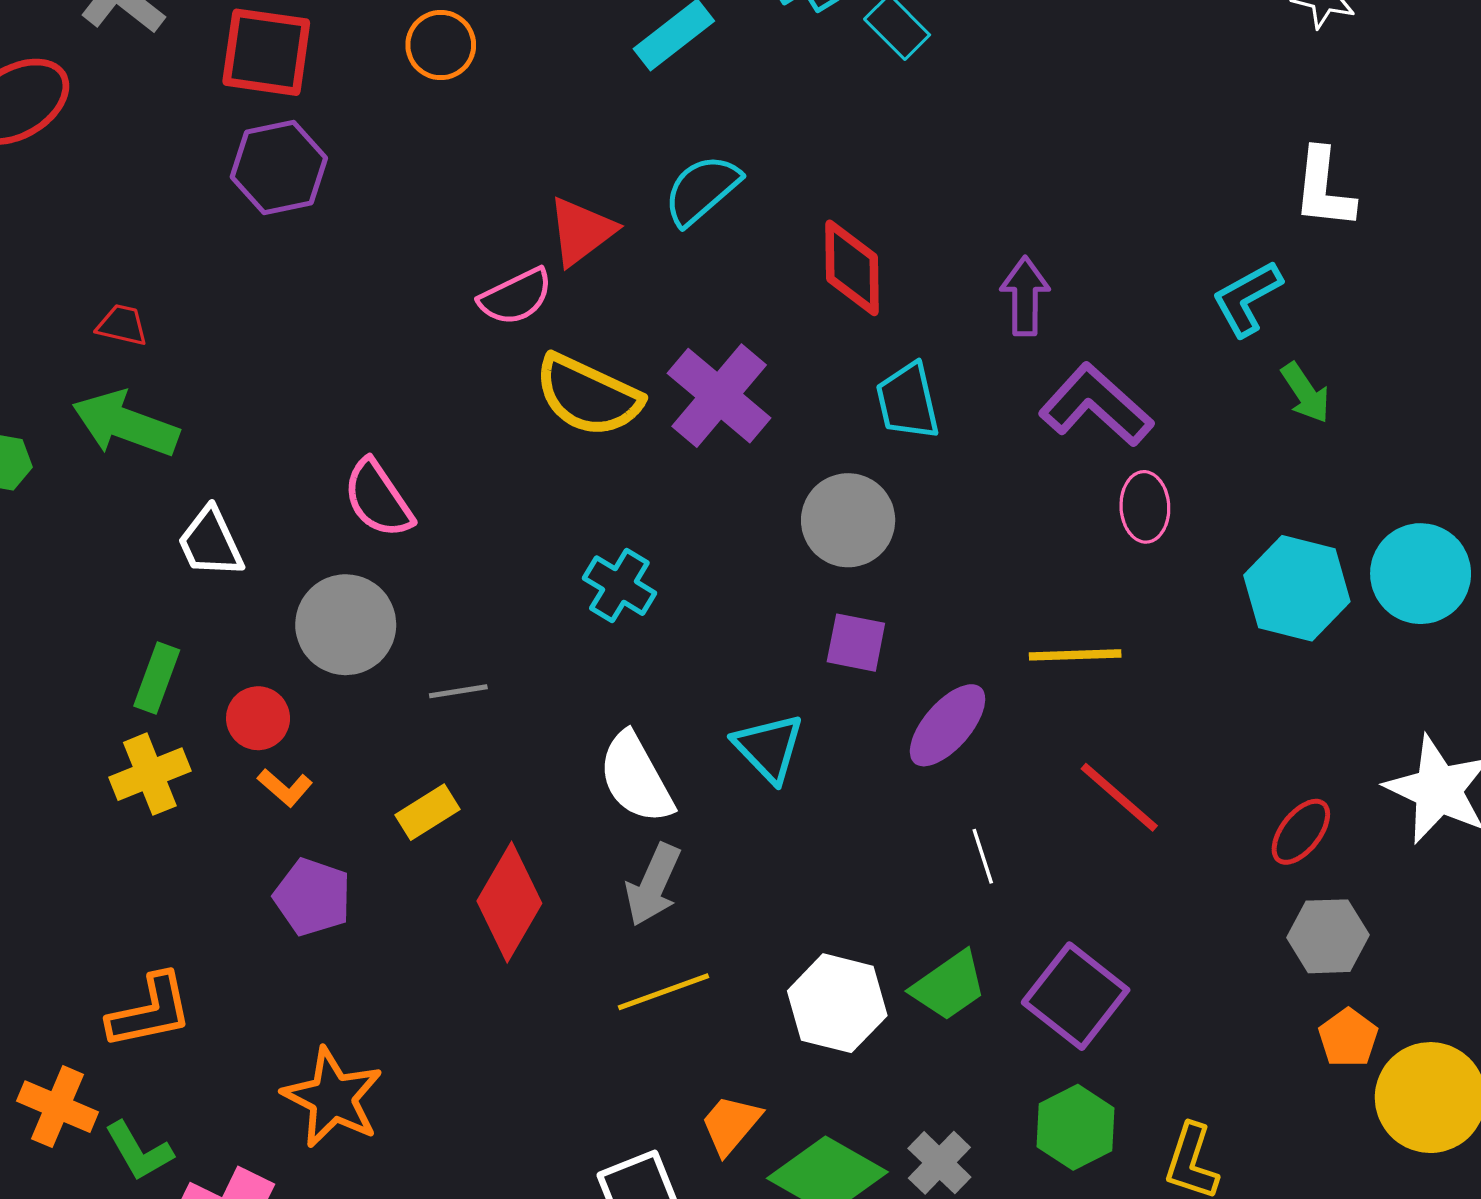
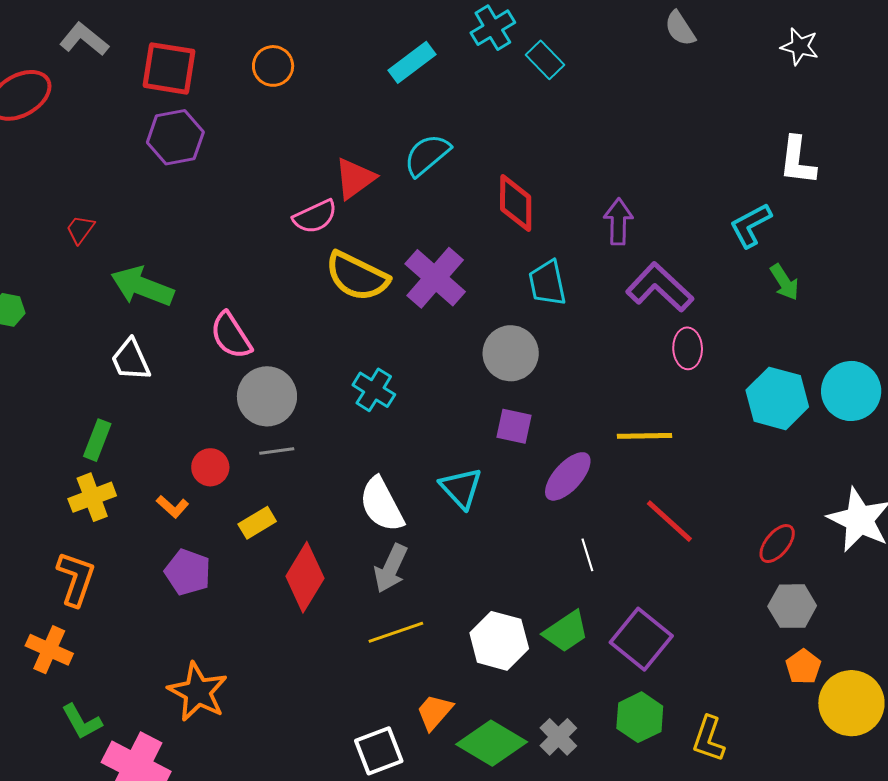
red trapezoid: (122, 325) -> (80, 229), turned -68
green arrow: (125, 424) -> (142, 286), moved
gray circle: (346, 625) -> (267, 396), moved
red circle: (258, 718) -> (210, 467), moved
orange L-shape: (150, 1011) -> (76, 579), moved, turned -60
orange cross: (58, 1107) -> (49, 650), moved

